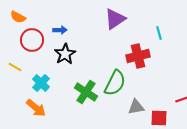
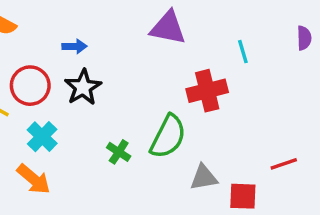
purple triangle: (115, 19) -> (168, 28), turned 45
red circle: (32, 40) -> (30, 86), moved
green cross: (86, 92) -> (119, 152), size x0.6

